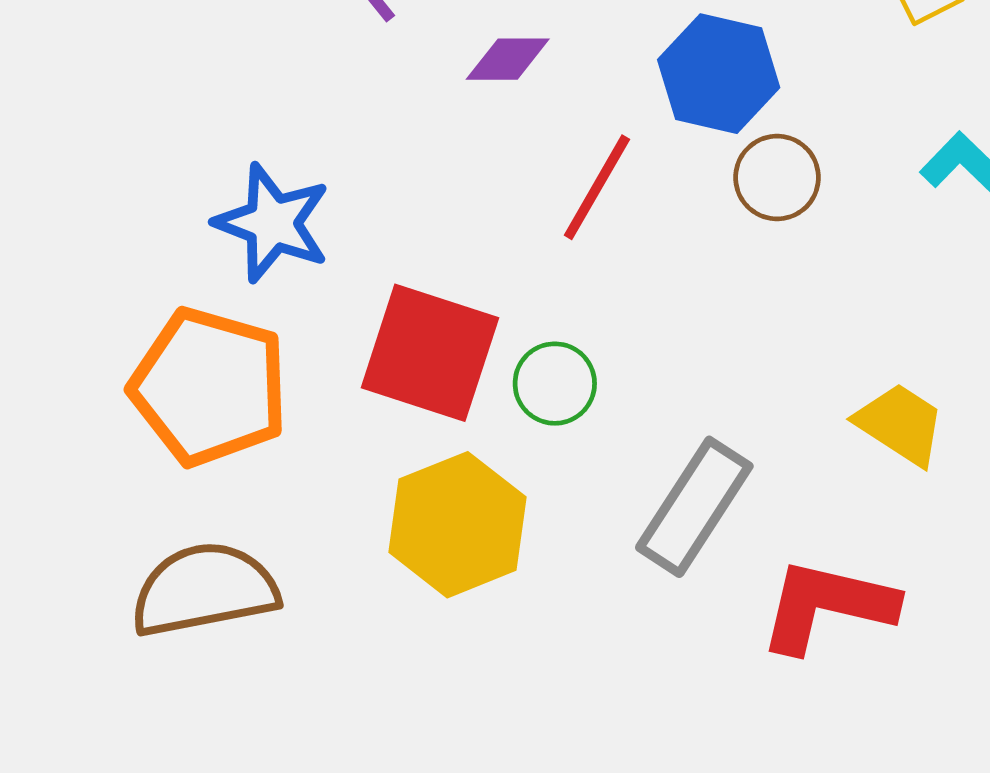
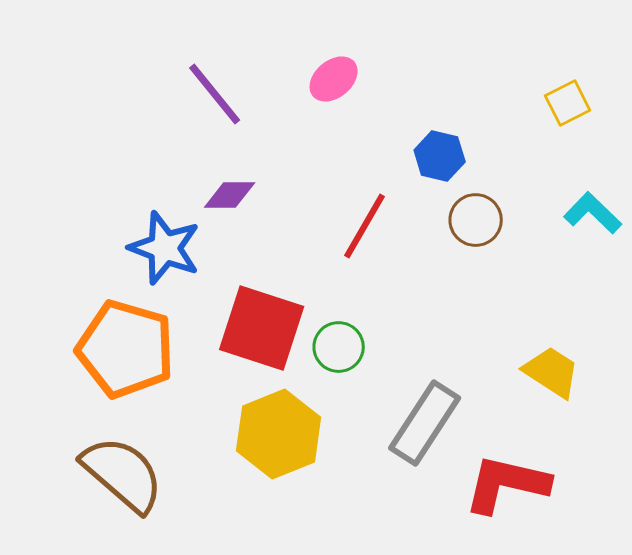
purple diamond: (508, 59) -> (230, 195), moved
blue hexagon: (719, 74) -> (440, 156), size x0.7
brown semicircle: (204, 590) -> (123, 474), turned 52

